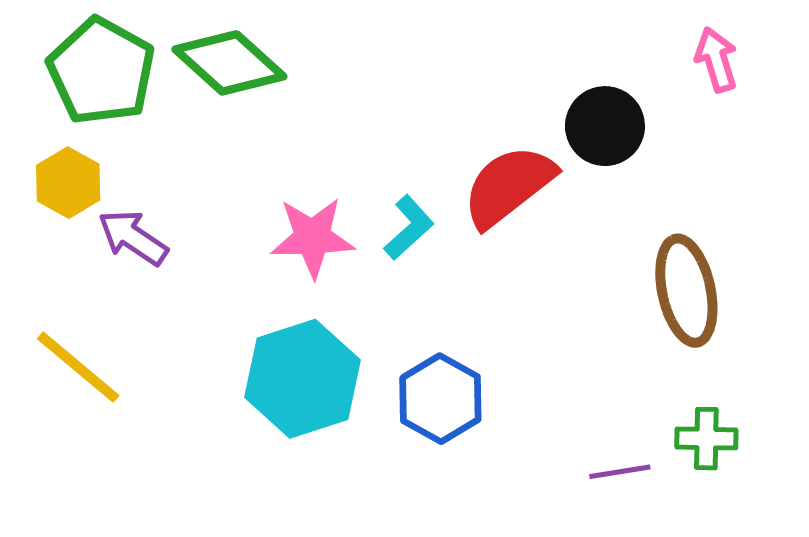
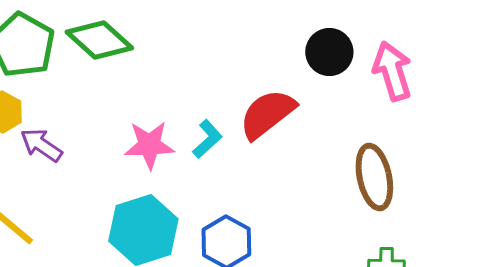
pink arrow: (716, 60) -> (392, 71), moved, size x1.5
black circle: (605, 126) -> (329, 52), moved

